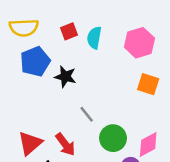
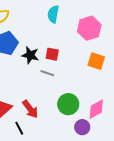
red square: (69, 31) -> (52, 54), moved, turned 32
cyan semicircle: (94, 38) -> (53, 14), moved
gray line: (87, 114) -> (47, 73), moved, turned -32

